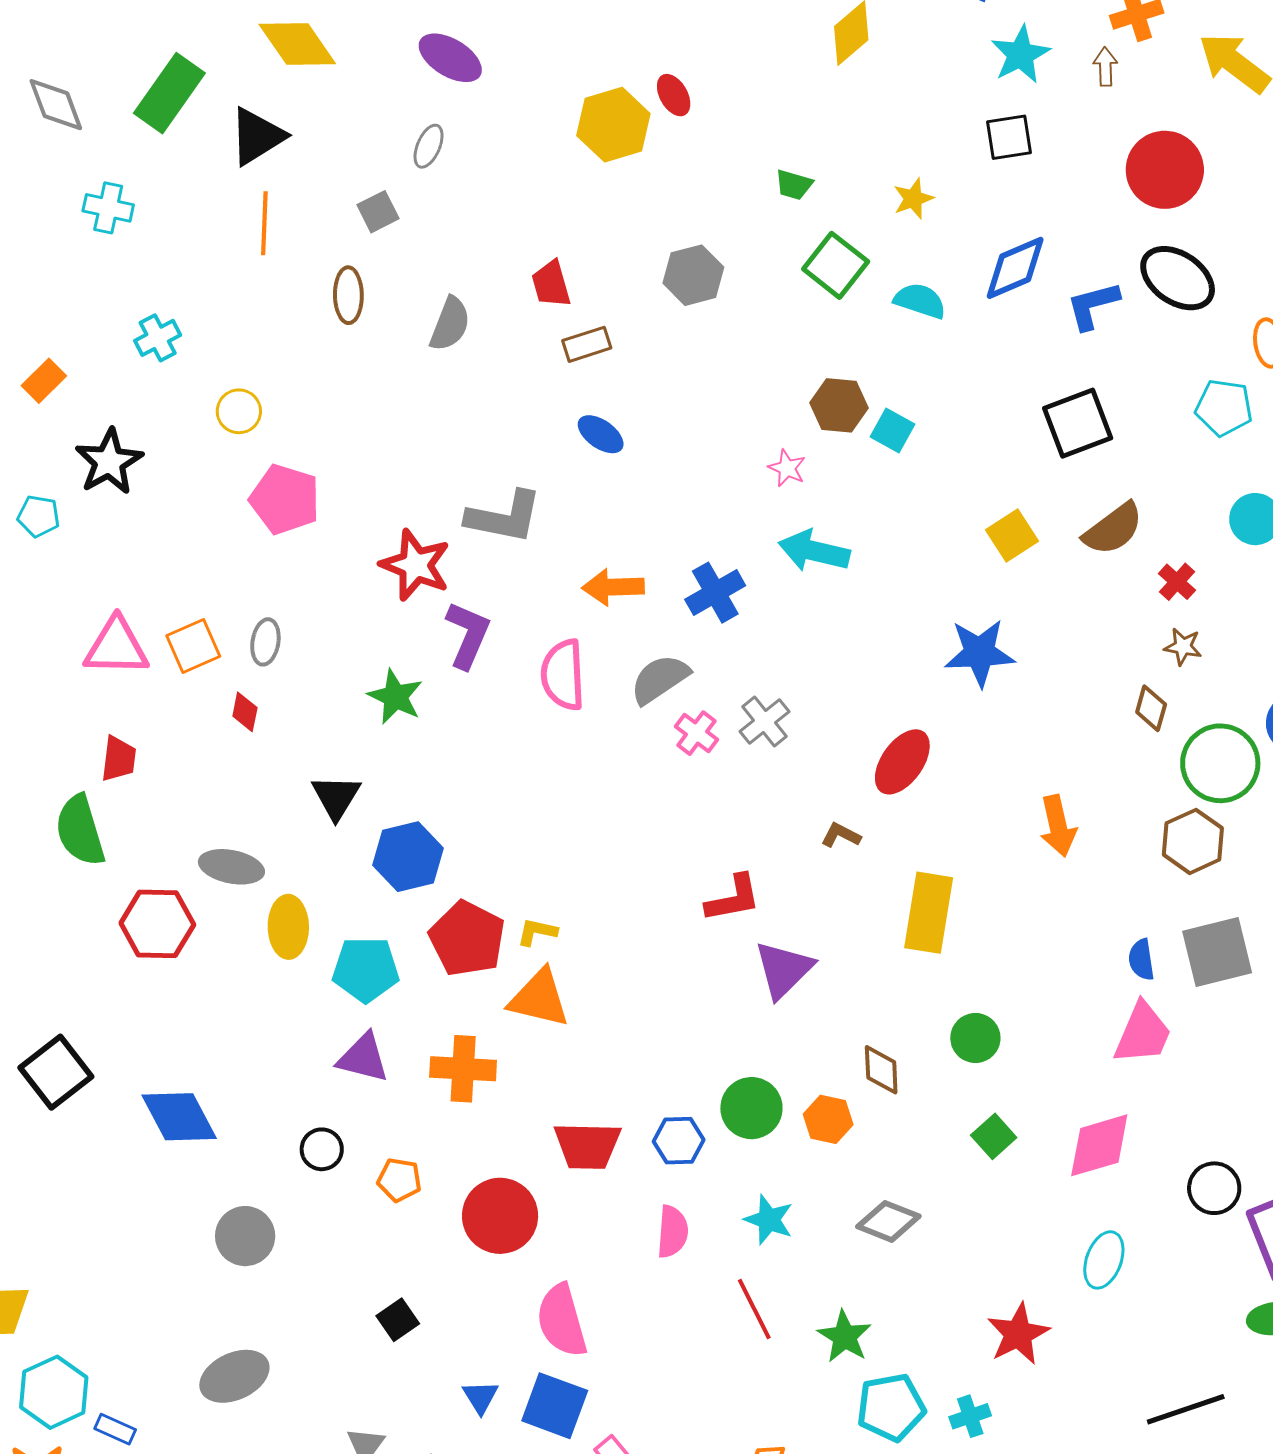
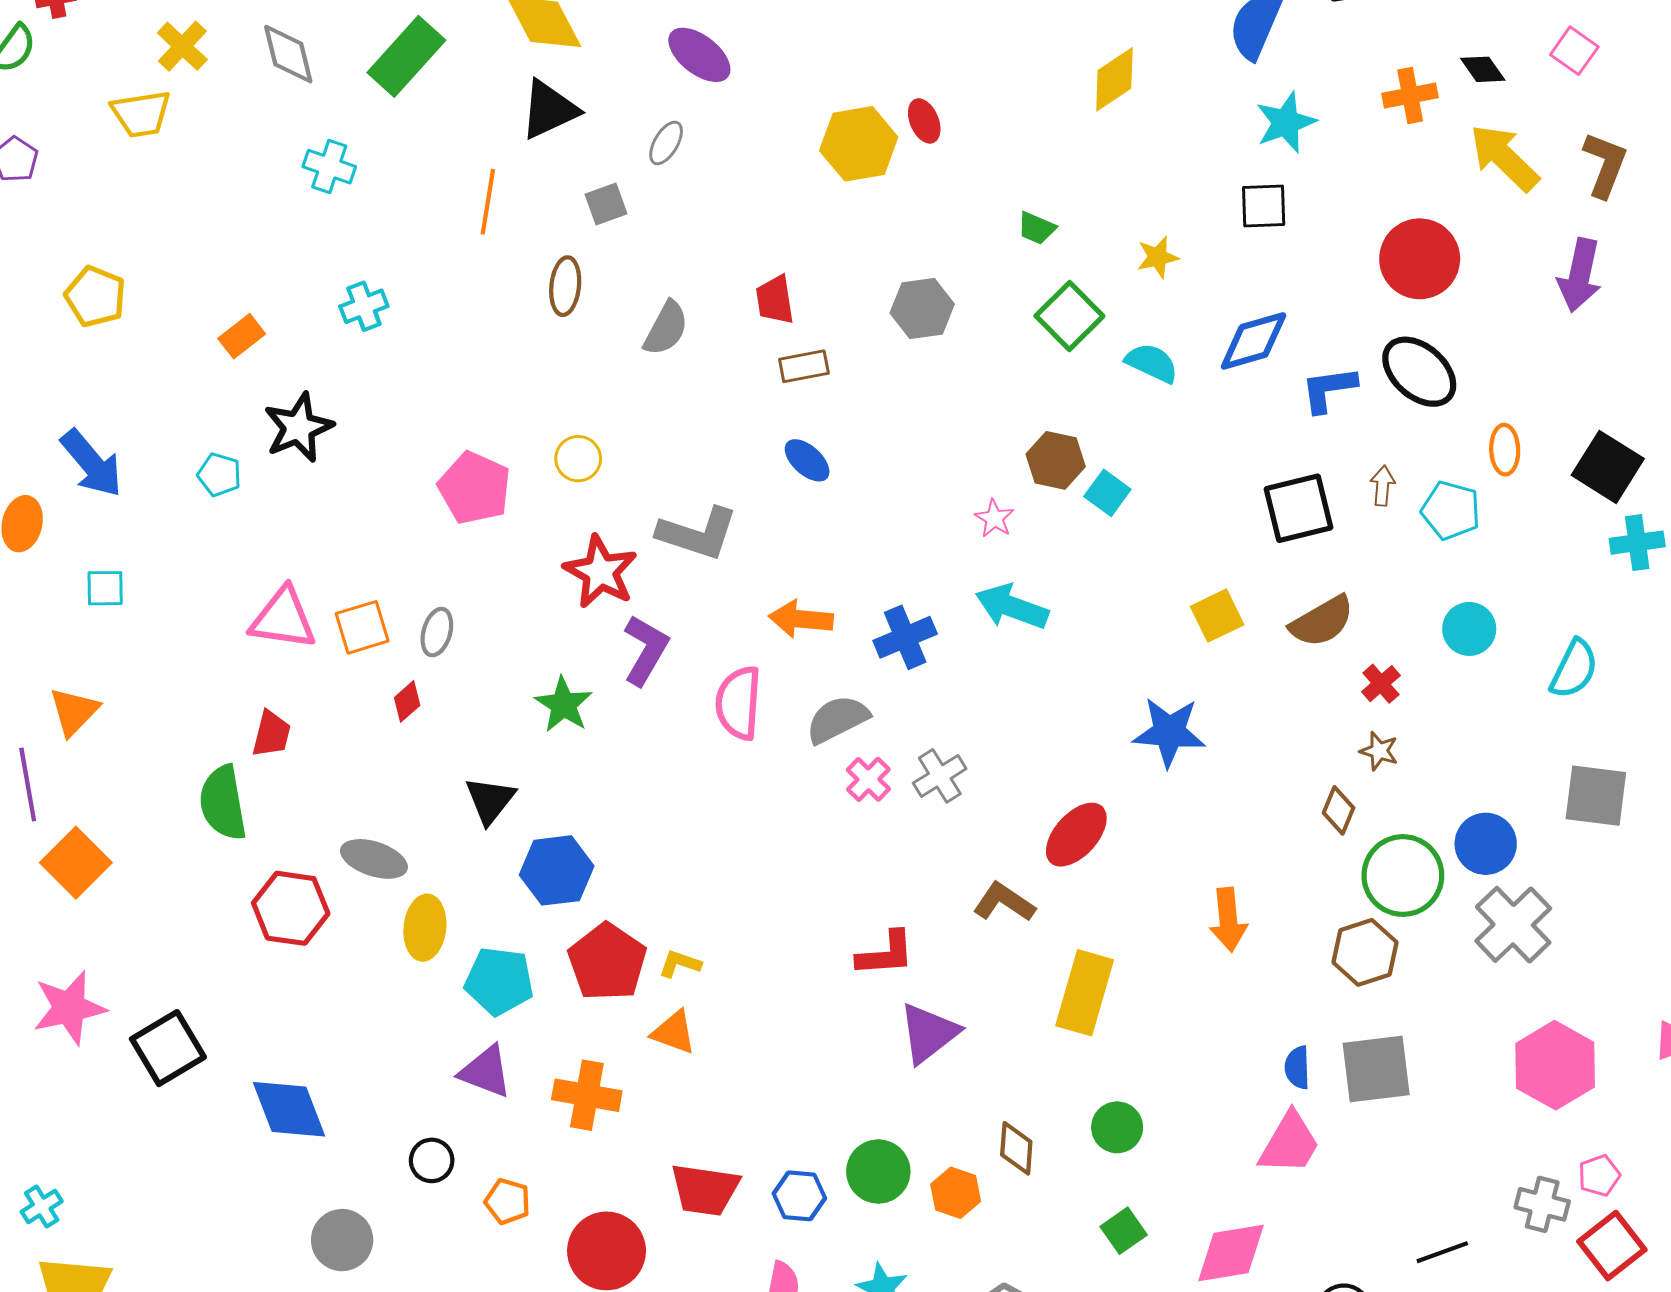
brown arrow: (1105, 67) -> (1383, 486), moved
black triangle: (257, 136) -> (549, 110), moved
yellow circle: (239, 411) -> (578, 459), moved
red diamond: (245, 712) -> (407, 701), turned 30
brown L-shape: (841, 835) -> (1004, 902), size x1.5
orange triangle: (539, 998) -> (674, 1032), size x0.7

